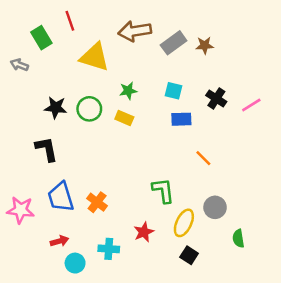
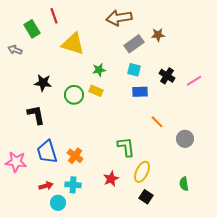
brown arrow: (135, 31) -> (119, 18), moved
gray rectangle: (174, 43) -> (134, 44), moved
green circle: (89, 109) -> (74, 95), moved
gray circle: (215, 207) -> (185, 139), moved
cyan cross: (109, 249) -> (73, 185), moved

